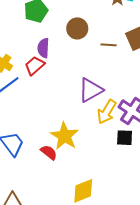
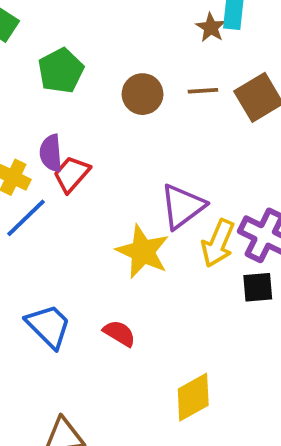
brown line: (109, 45) -> (203, 91), moved
purple semicircle: (43, 48) -> (51, 153), moved
yellow star: (65, 136) -> (143, 252), moved

